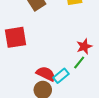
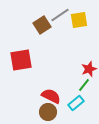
cyan rectangle: (61, 76) -> (76, 103), moved

